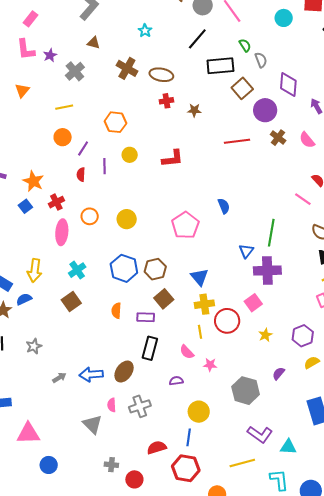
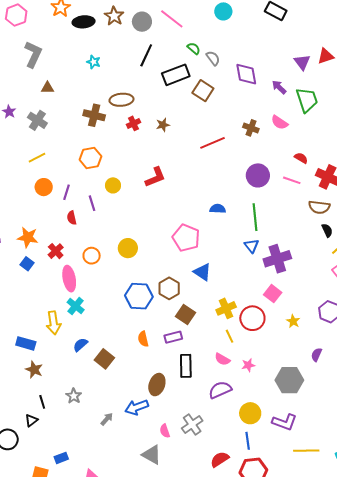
brown cross: (127, 68) -> (94, 115), moved
purple circle: (265, 110) -> (258, 175), moved
blue semicircle: (224, 206) -> (218, 209), turned -49
green line: (271, 233) -> (255, 217), moved
cyan cross: (77, 270) -> (76, 306), moved
blue triangle: (200, 277) -> (202, 272), moved
blue semicircle: (24, 299) -> (80, 345), moved
brown square: (71, 302) -> (104, 359), moved
brown ellipse: (124, 372) -> (157, 385), moved
purple semicircle: (176, 381) -> (220, 390), size x1.6
purple L-shape: (260, 434) -> (285, 422), moved
yellow line: (242, 463) -> (306, 451), turned 30

